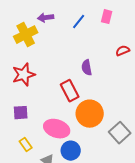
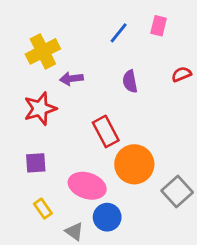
purple arrow: (46, 18) -> (71, 79), moved
purple semicircle: (87, 68) -> (130, 81), moved

